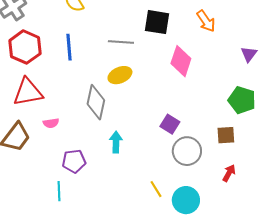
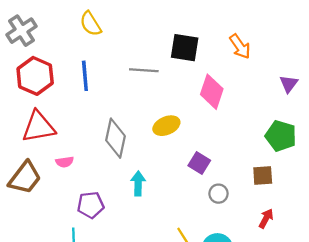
yellow ellipse: (120, 75) -> (166, 126), moved
gray circle: (187, 151) -> (218, 194), size x0.6

